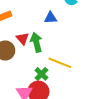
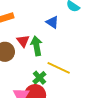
blue triangle: (51, 18) -> (52, 22), turned 32

